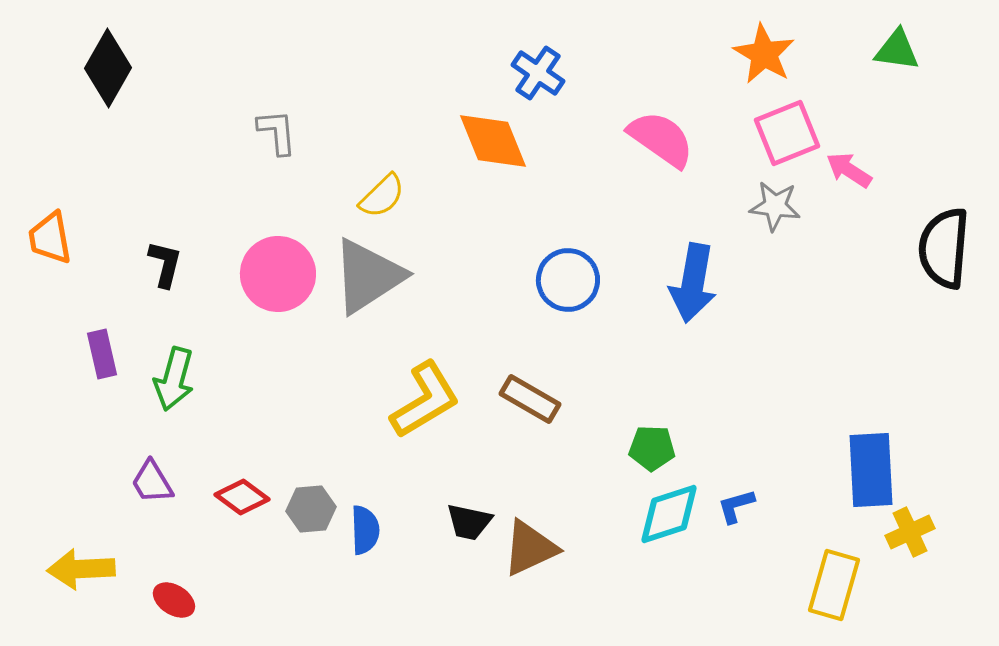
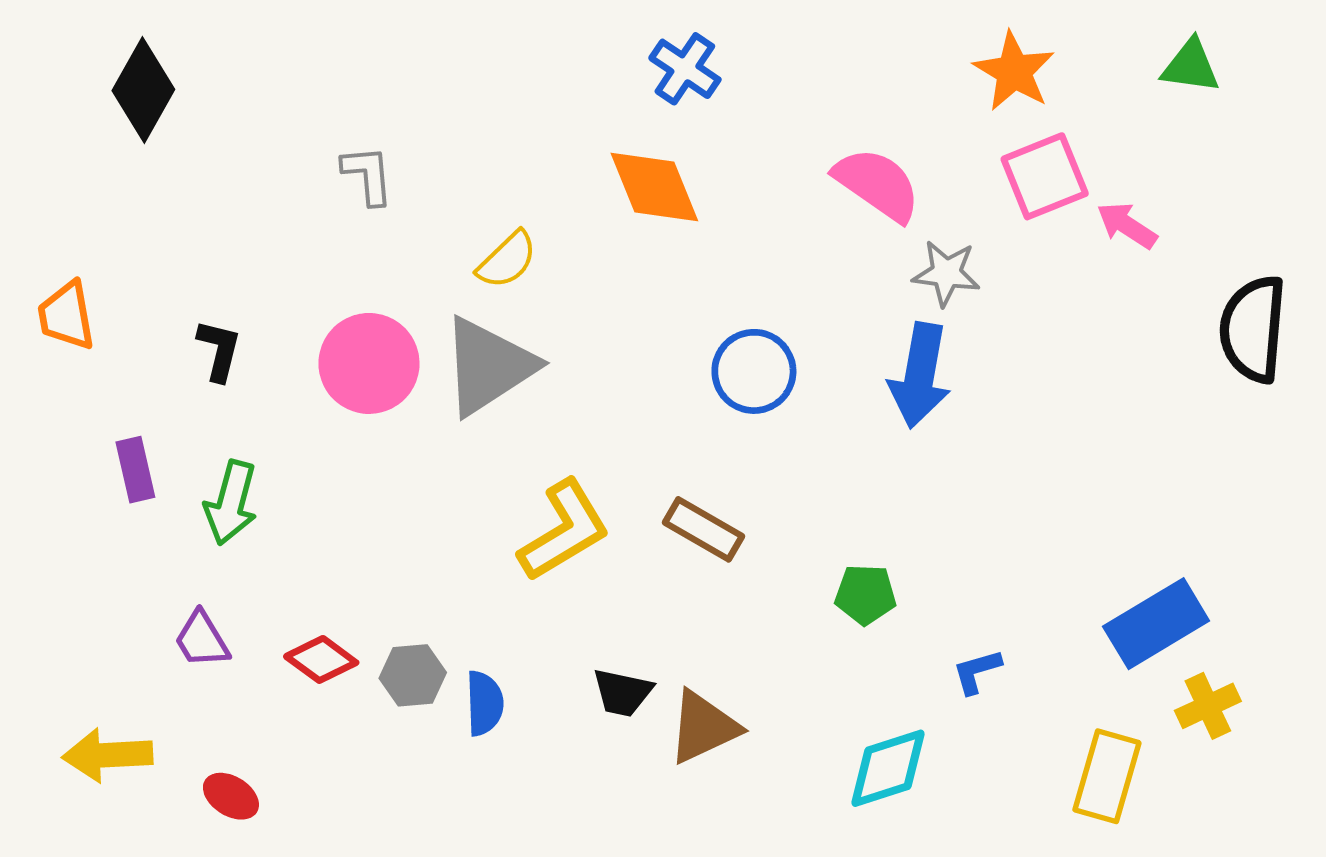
blue cross: (538, 73) -> (685, 69), moved
gray star: (775, 206) -> (946, 273), moved
blue rectangle: (871, 470) -> (1156, 624), turned 62
cyan diamond: (669, 514) -> (888, 768), moved

